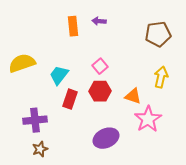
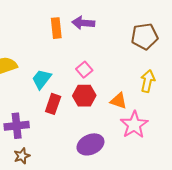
purple arrow: (99, 21) -> (83, 23), size x1.5

